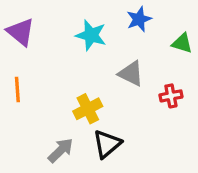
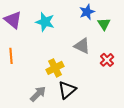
cyan star: (91, 35) -> (45, 22), moved
green triangle: (182, 43) -> (104, 24), moved, turned 40
red cross: (171, 96) -> (107, 60), turned -32

